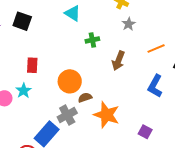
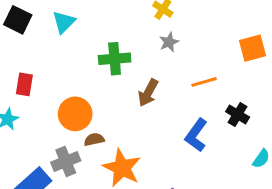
cyan triangle: (73, 13) -> (64, 22), moved, turned 36
green cross: (92, 40) -> (115, 59), size x1.5

